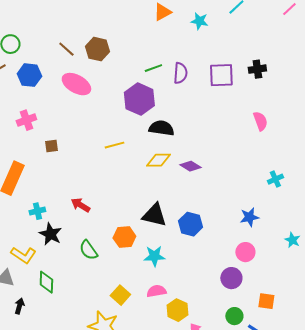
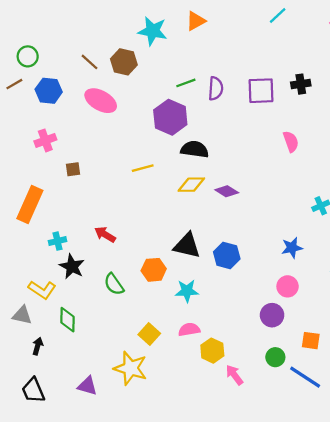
cyan star: (199, 21) -> (153, 31), moved, size x1.5
pink semicircle: (260, 121) -> (291, 142), moved

